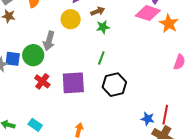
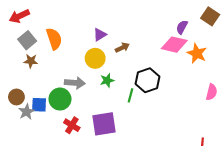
green star: (103, 27) -> (107, 80), moved
gray arrow: (49, 41) -> (75, 83), turned -96
black hexagon: (114, 85) -> (148, 80), moved

